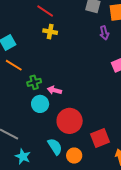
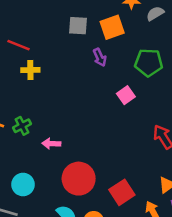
green cross: (34, 82) -> (22, 126), moved
cyan circle: (40, 104) -> (23, 185), moved

